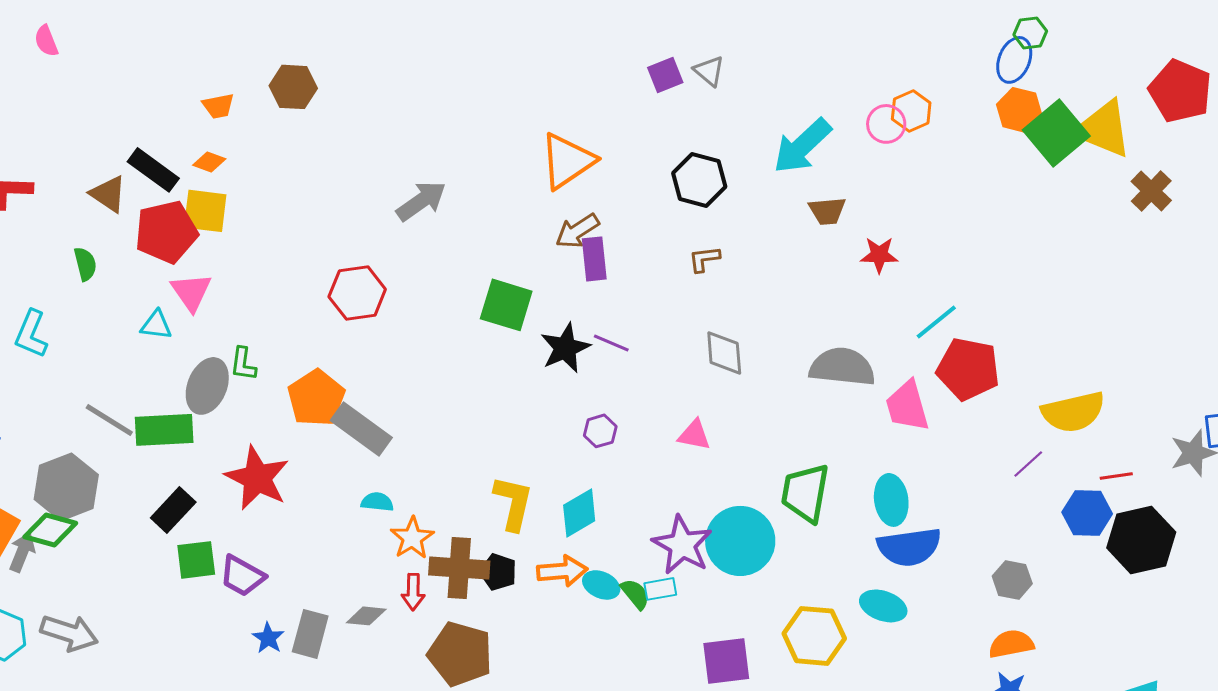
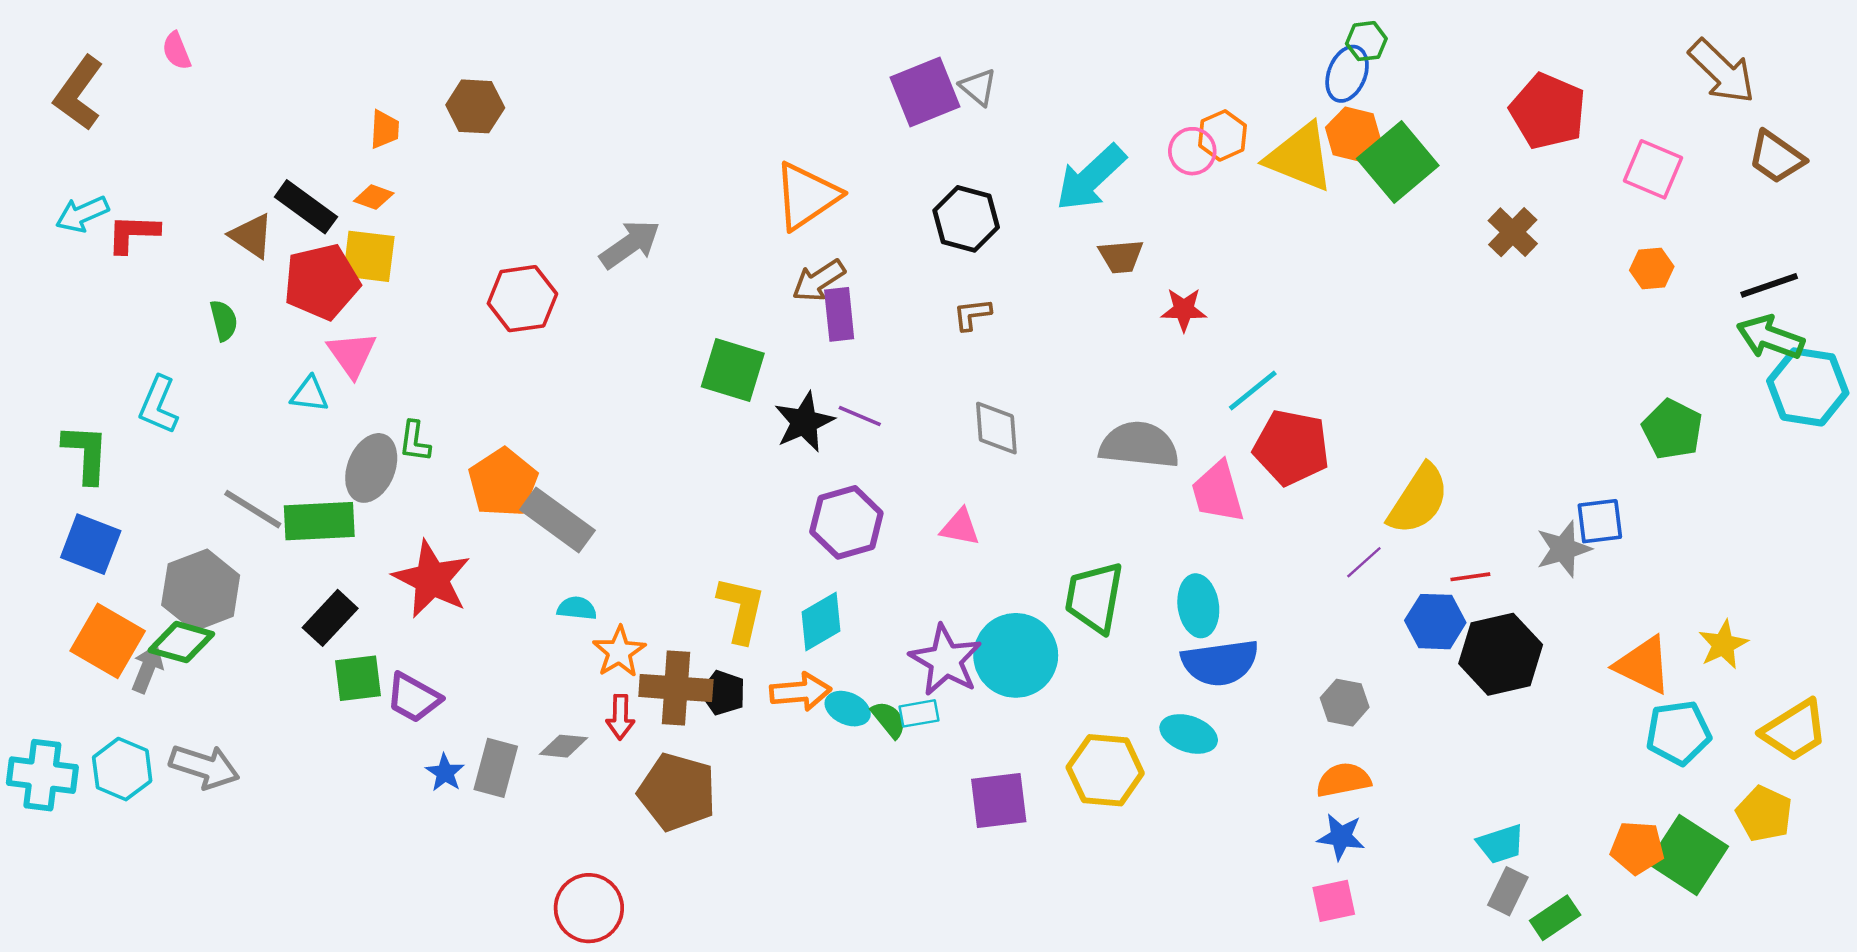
purple square: (665, 75) -> (925, 92), size x1.6
orange trapezoid: (218, 106) -> (385, 129), turned -76
yellow triangle: (1103, 129) -> (1300, 157), moved
red hexagon: (357, 293) -> (522, 299), moved
yellow semicircle: (1073, 412) -> (1418, 499), turned -44
purple hexagon: (600, 431) -> (846, 522), size x1.8

